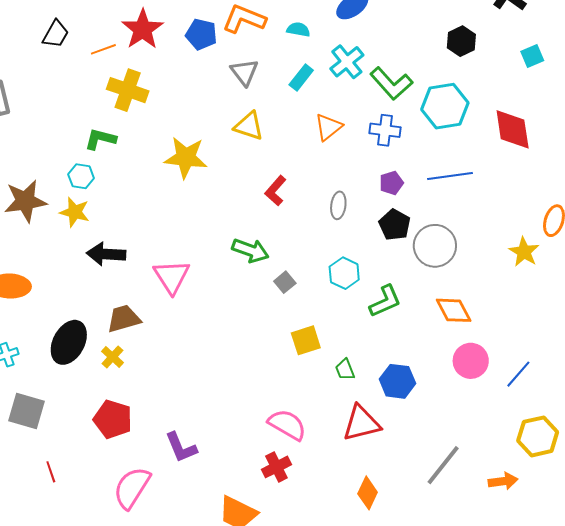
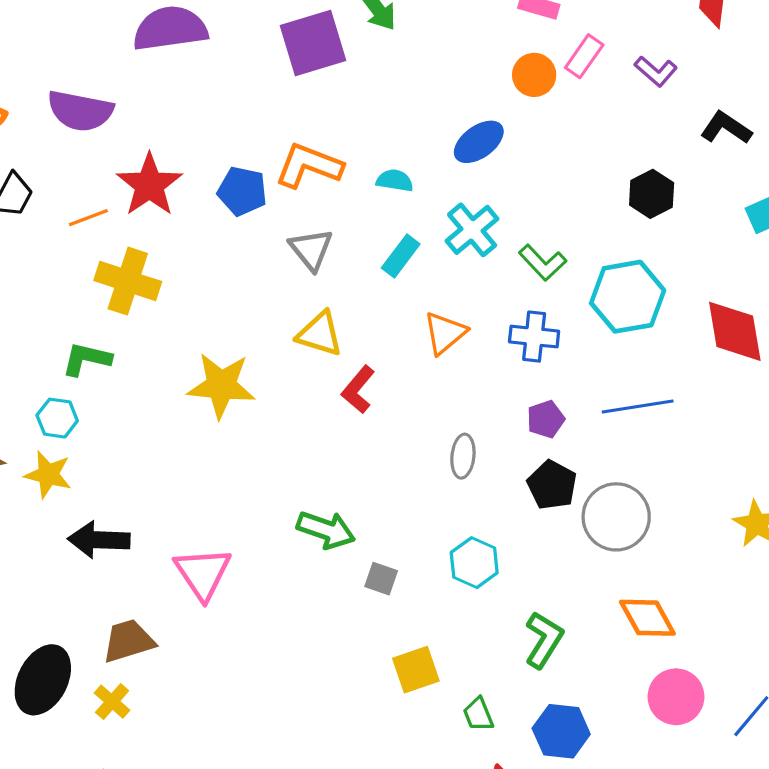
green L-shape: (391, 83) -> (543, 263), size x0.7
red L-shape: (276, 191) -> (358, 390), moved
gray square: (285, 282) -> (381, 579), turned -30
green L-shape: (385, 301) -> (544, 640), moved, turned -33

